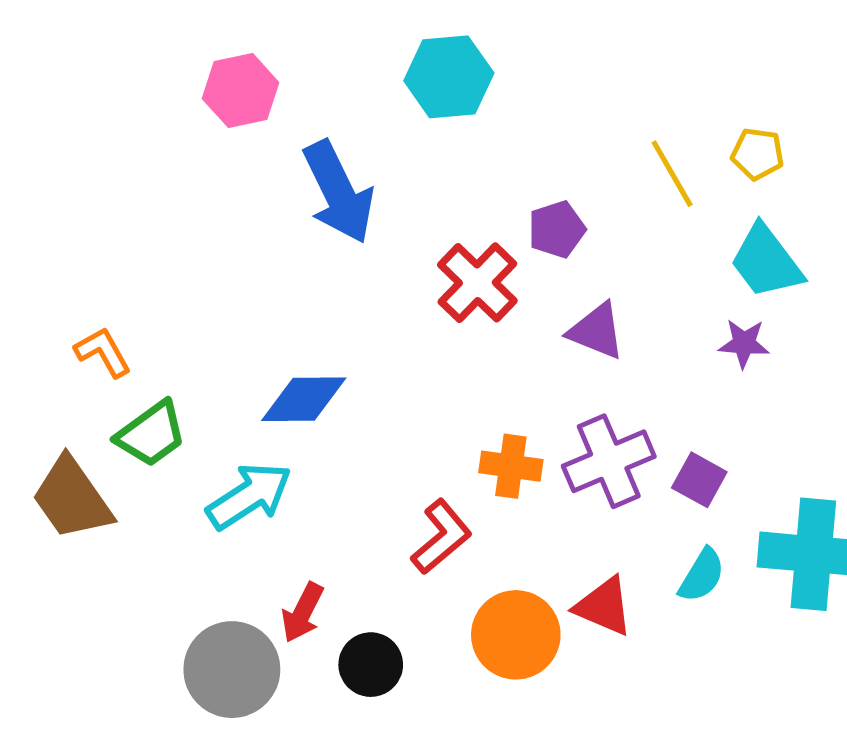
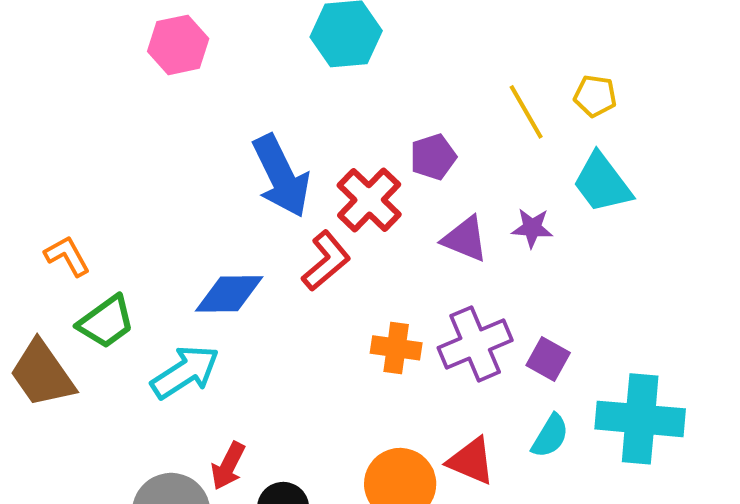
blue arrow: (338, 192) -> (281, 176), moved
purple star: (744, 343) -> (532, 228), moved
red L-shape: (441, 537) -> (326, 261), moved

